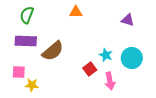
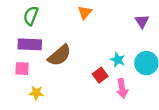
orange triangle: (76, 12) -> (85, 12), turned -48
purple triangle: (128, 20) -> (142, 21), turned 40
pink square: (19, 72) -> (22, 69), moved

